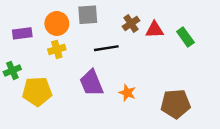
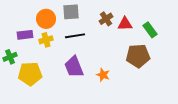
purple rectangle: (22, 33) -> (25, 35), moved
black line: (106, 48) -> (75, 36), moved
brown pentagon: (176, 104) -> (138, 56), moved

